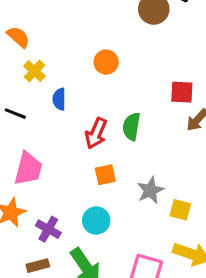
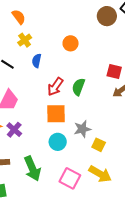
orange square: (105, 175) -> (56, 114), size x1.5
cyan circle: (96, 221) -> (58, 142), moved
purple cross: (48, 229) -> (14, 130), moved

